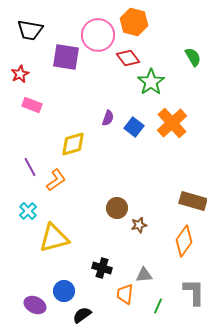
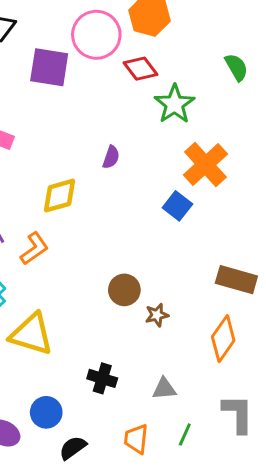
blue square: (134, 127) -> (177, 206), moved
yellow triangle: (54, 238) -> (31, 334), turned 32
orange trapezoid: (125, 294) -> (136, 439), moved

